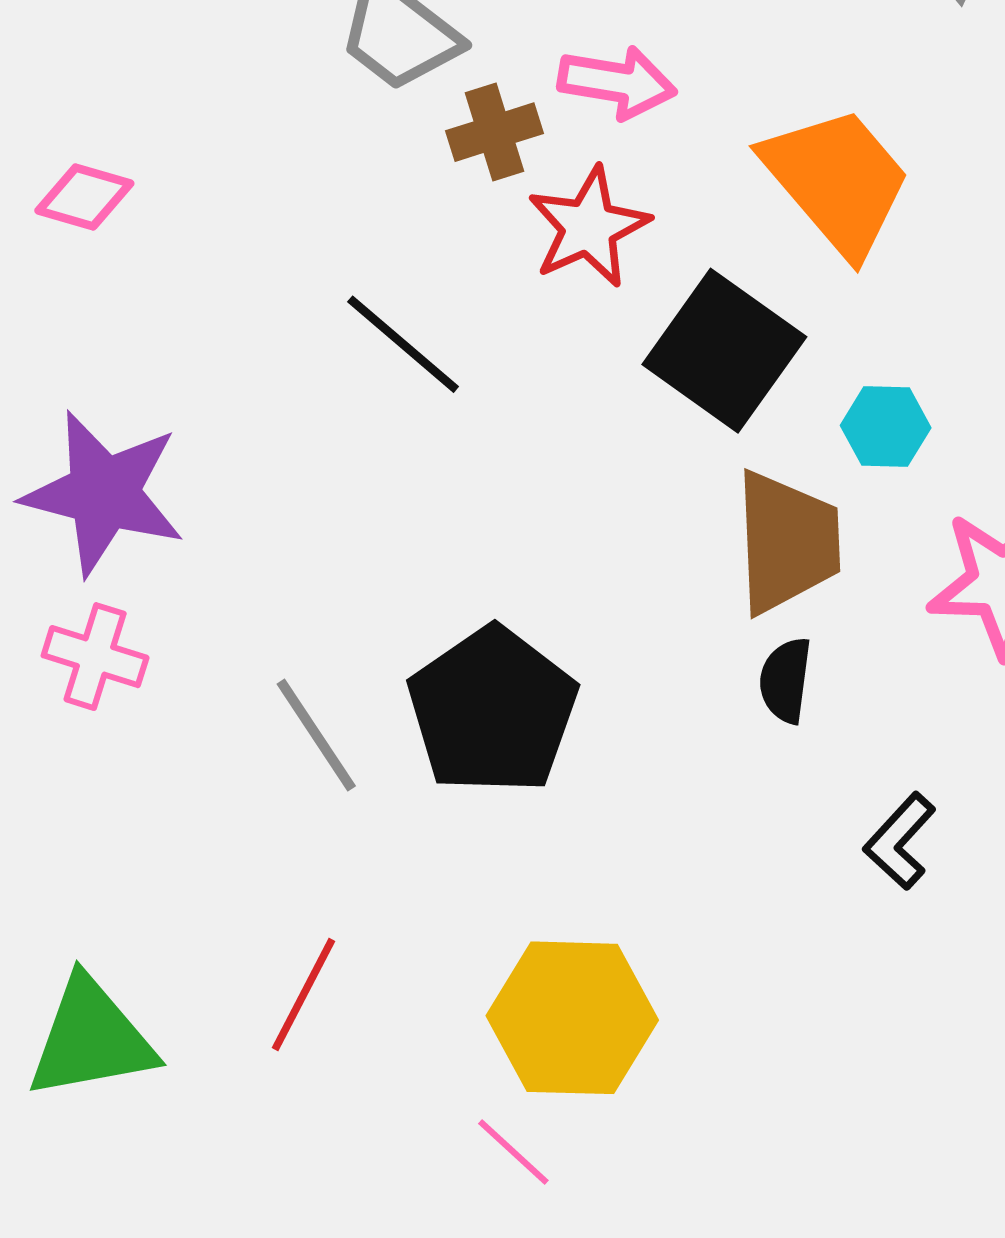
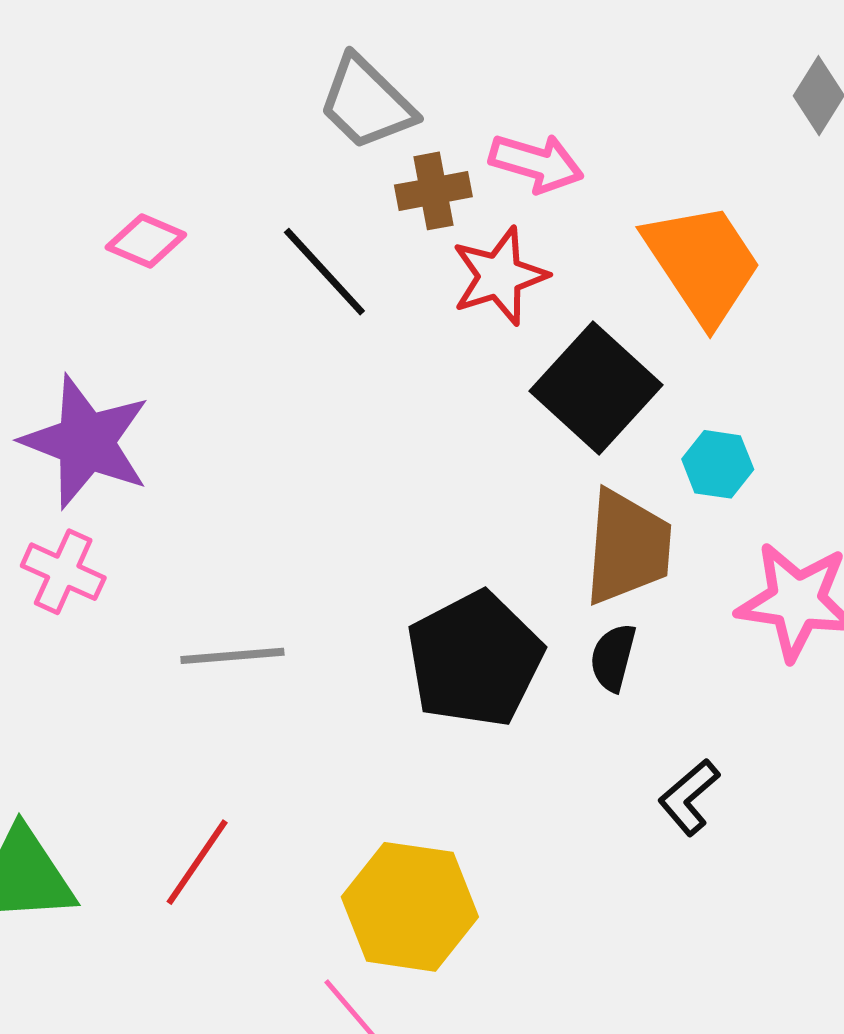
pink diamond: (84, 197) -> (146, 241), moved
black line: (403, 344) -> (324, 272), moved
black pentagon: (493, 711) -> (475, 659), moved
gray line: (316, 735) -> (232, 656), turned -68

